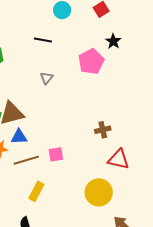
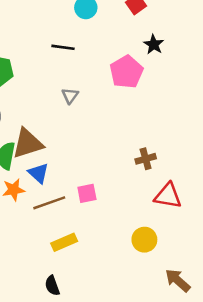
blue triangle: (19, 137) -> (38, 173), turned 48
yellow rectangle: (36, 191) -> (64, 242), turned 42
yellow circle: (99, 192) -> (144, 240), size x0.7

